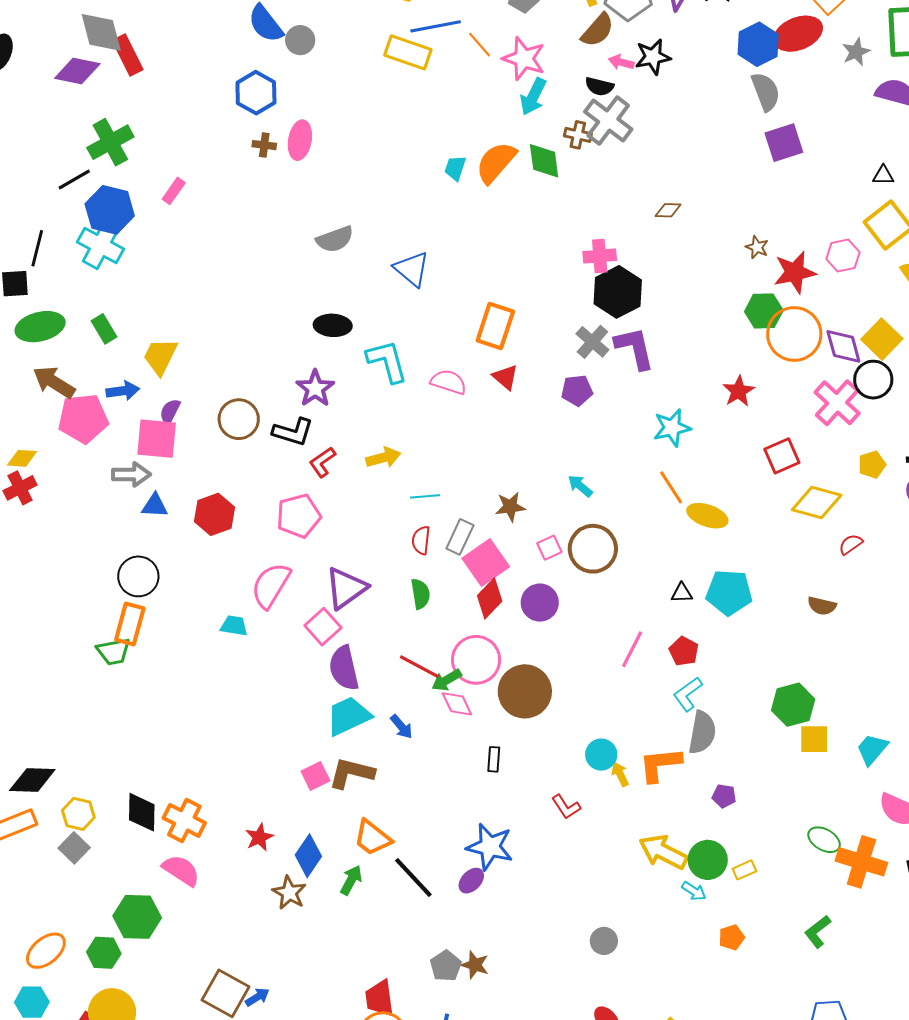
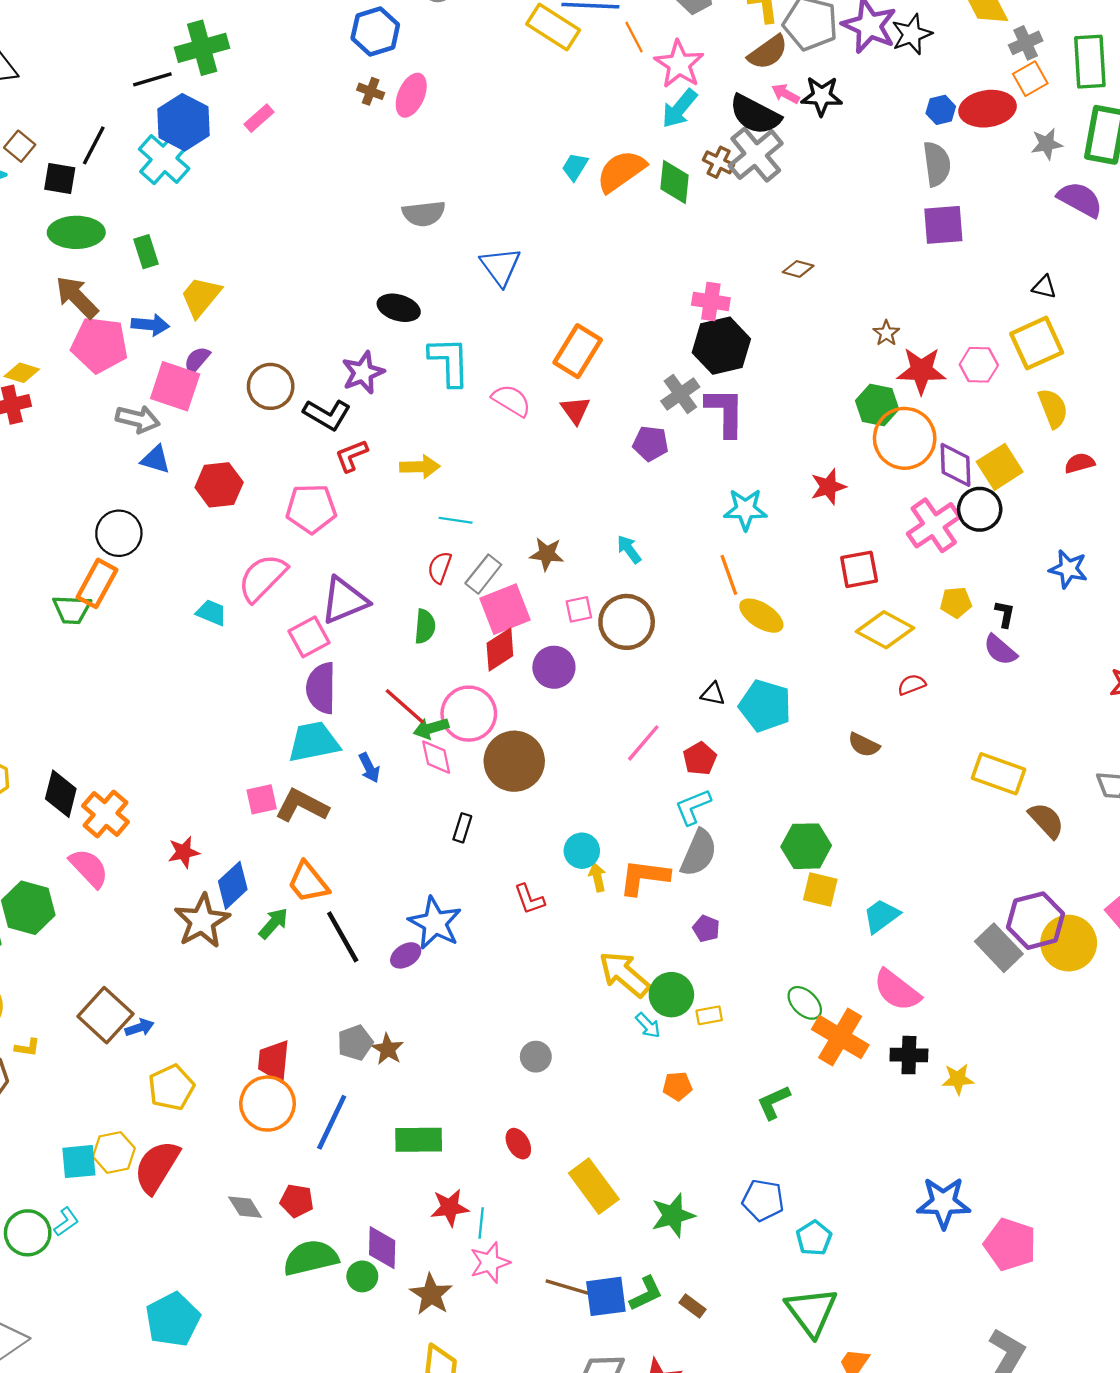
blue hexagon: (758, 44) -> (941, 110), size x0.6
black semicircle: (599, 86) -> (755, 115), size x1.6
brown star: (289, 893) -> (202, 921), size x1.4

